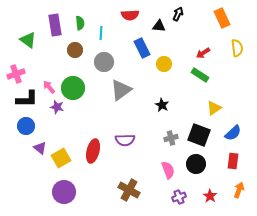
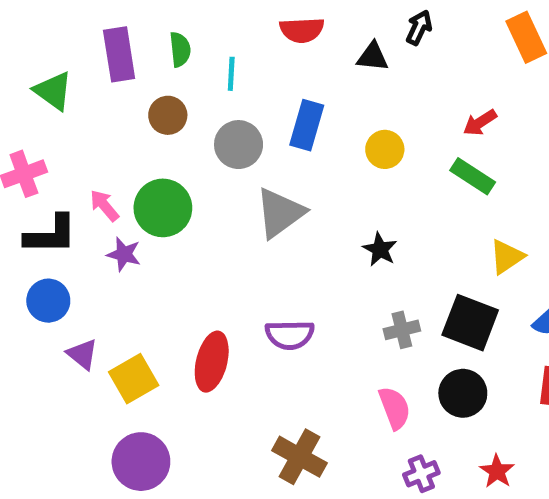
blue rectangle: (142, 48) -> (307, 125), moved, turned 42

